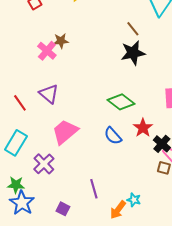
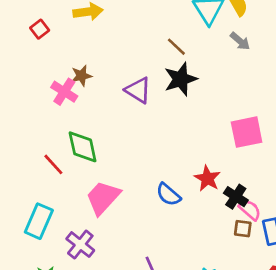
purple triangle: (49, 94) -> (138, 90), moved
green diamond: (121, 102) -> (83, 147), moved, turned 48
red line: (20, 103) -> (53, 164), moved

